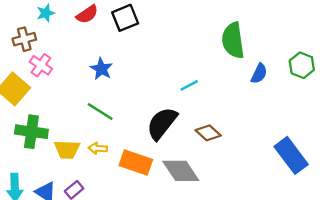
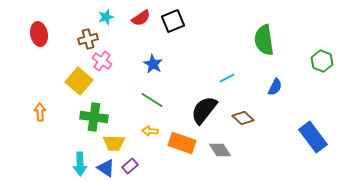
blue semicircle: (259, 74) -> (275, 87), moved
yellow trapezoid: (67, 149) -> (114, 143), moved
gray diamond: (181, 171) -> (220, 150), size x0.7

